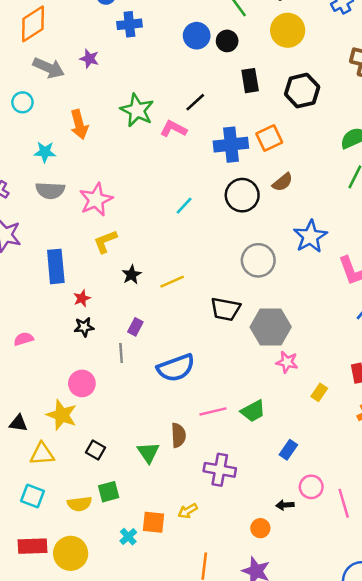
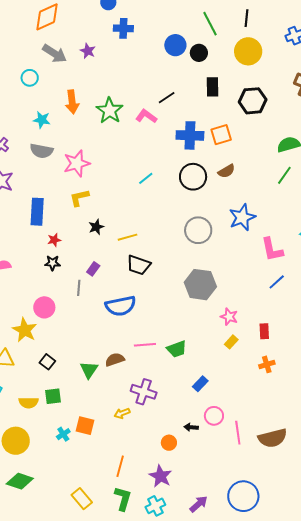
green star: (137, 110) -> (110, 111), moved
black trapezoid: (225, 309) -> (139, 265), moved
pink star: (287, 362) -> (229, 317), moved
brown semicircle: (178, 435) -> (115, 360), turned -114
yellow arrow: (188, 511) -> (122, 413), moved

